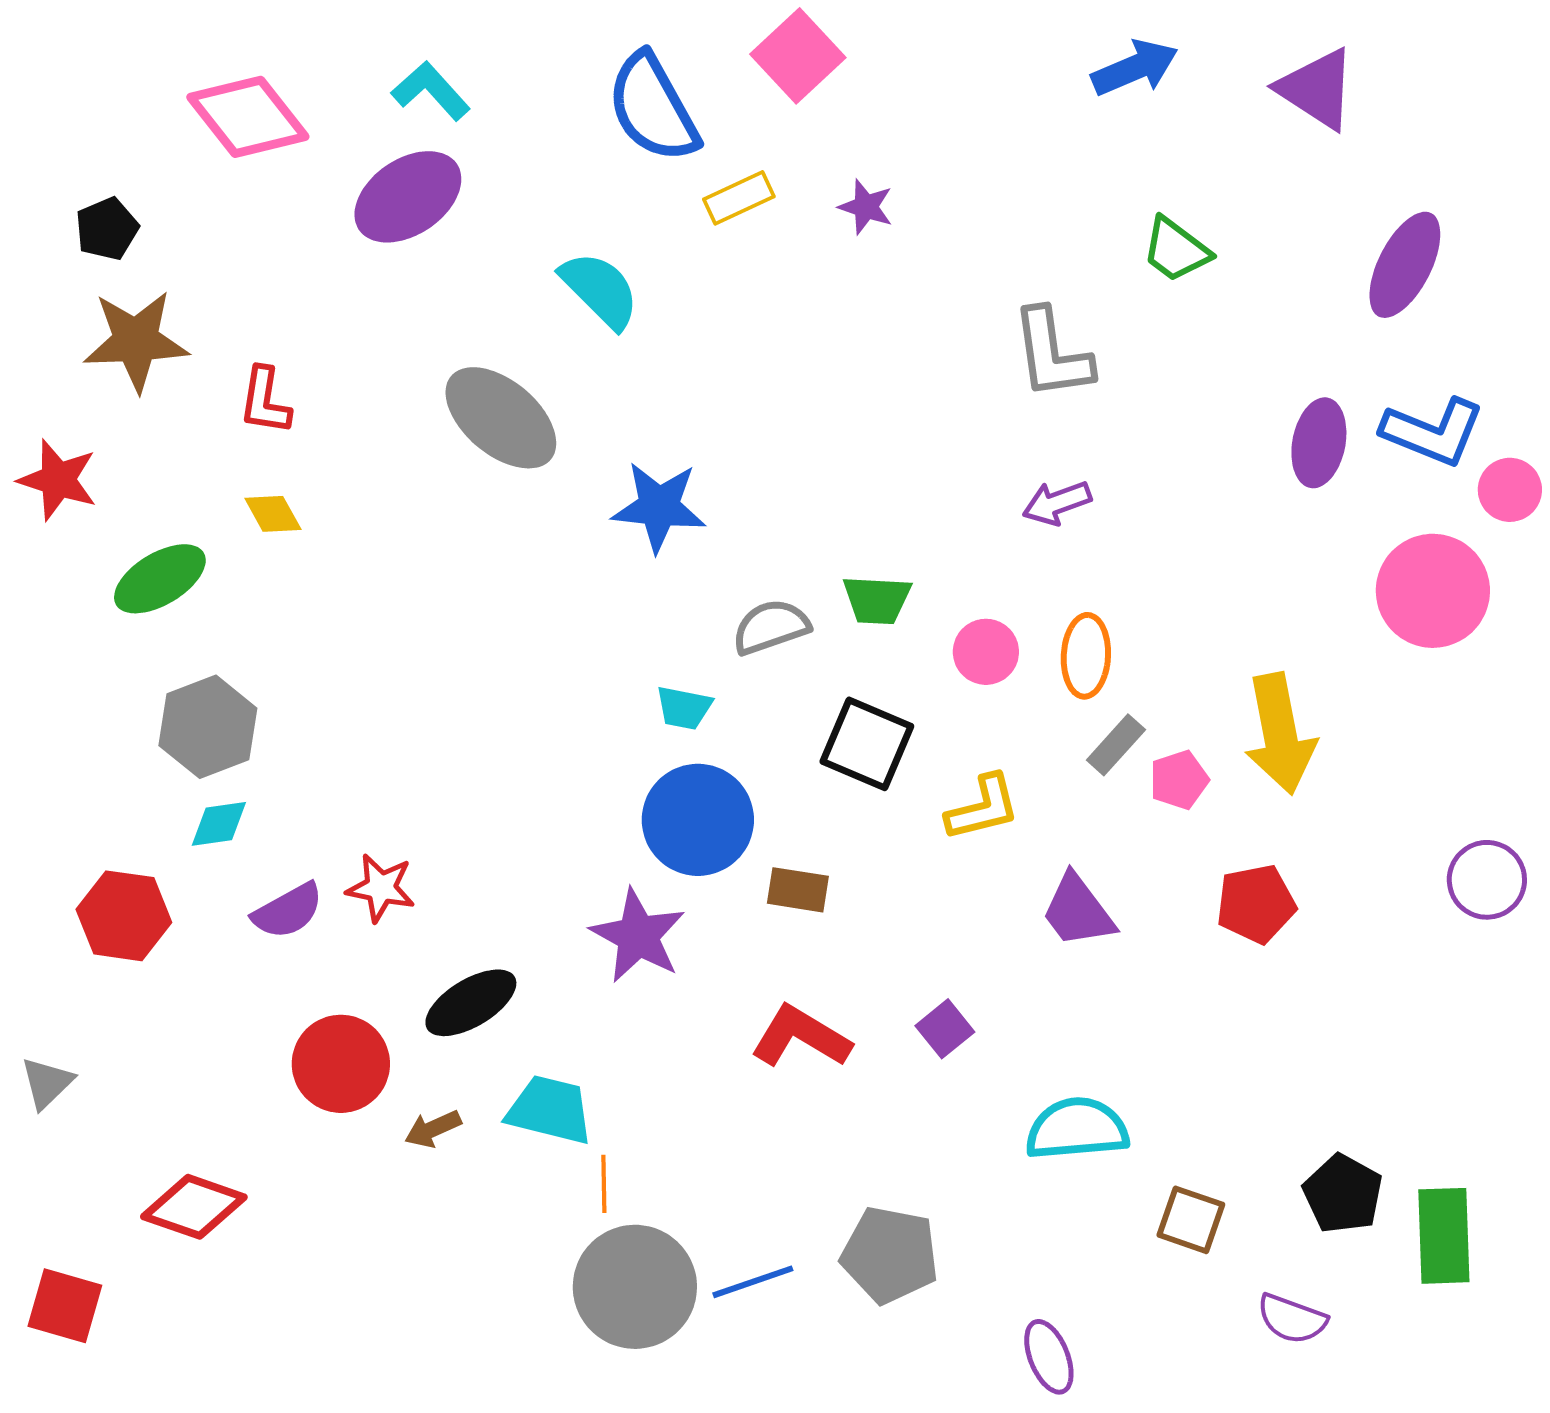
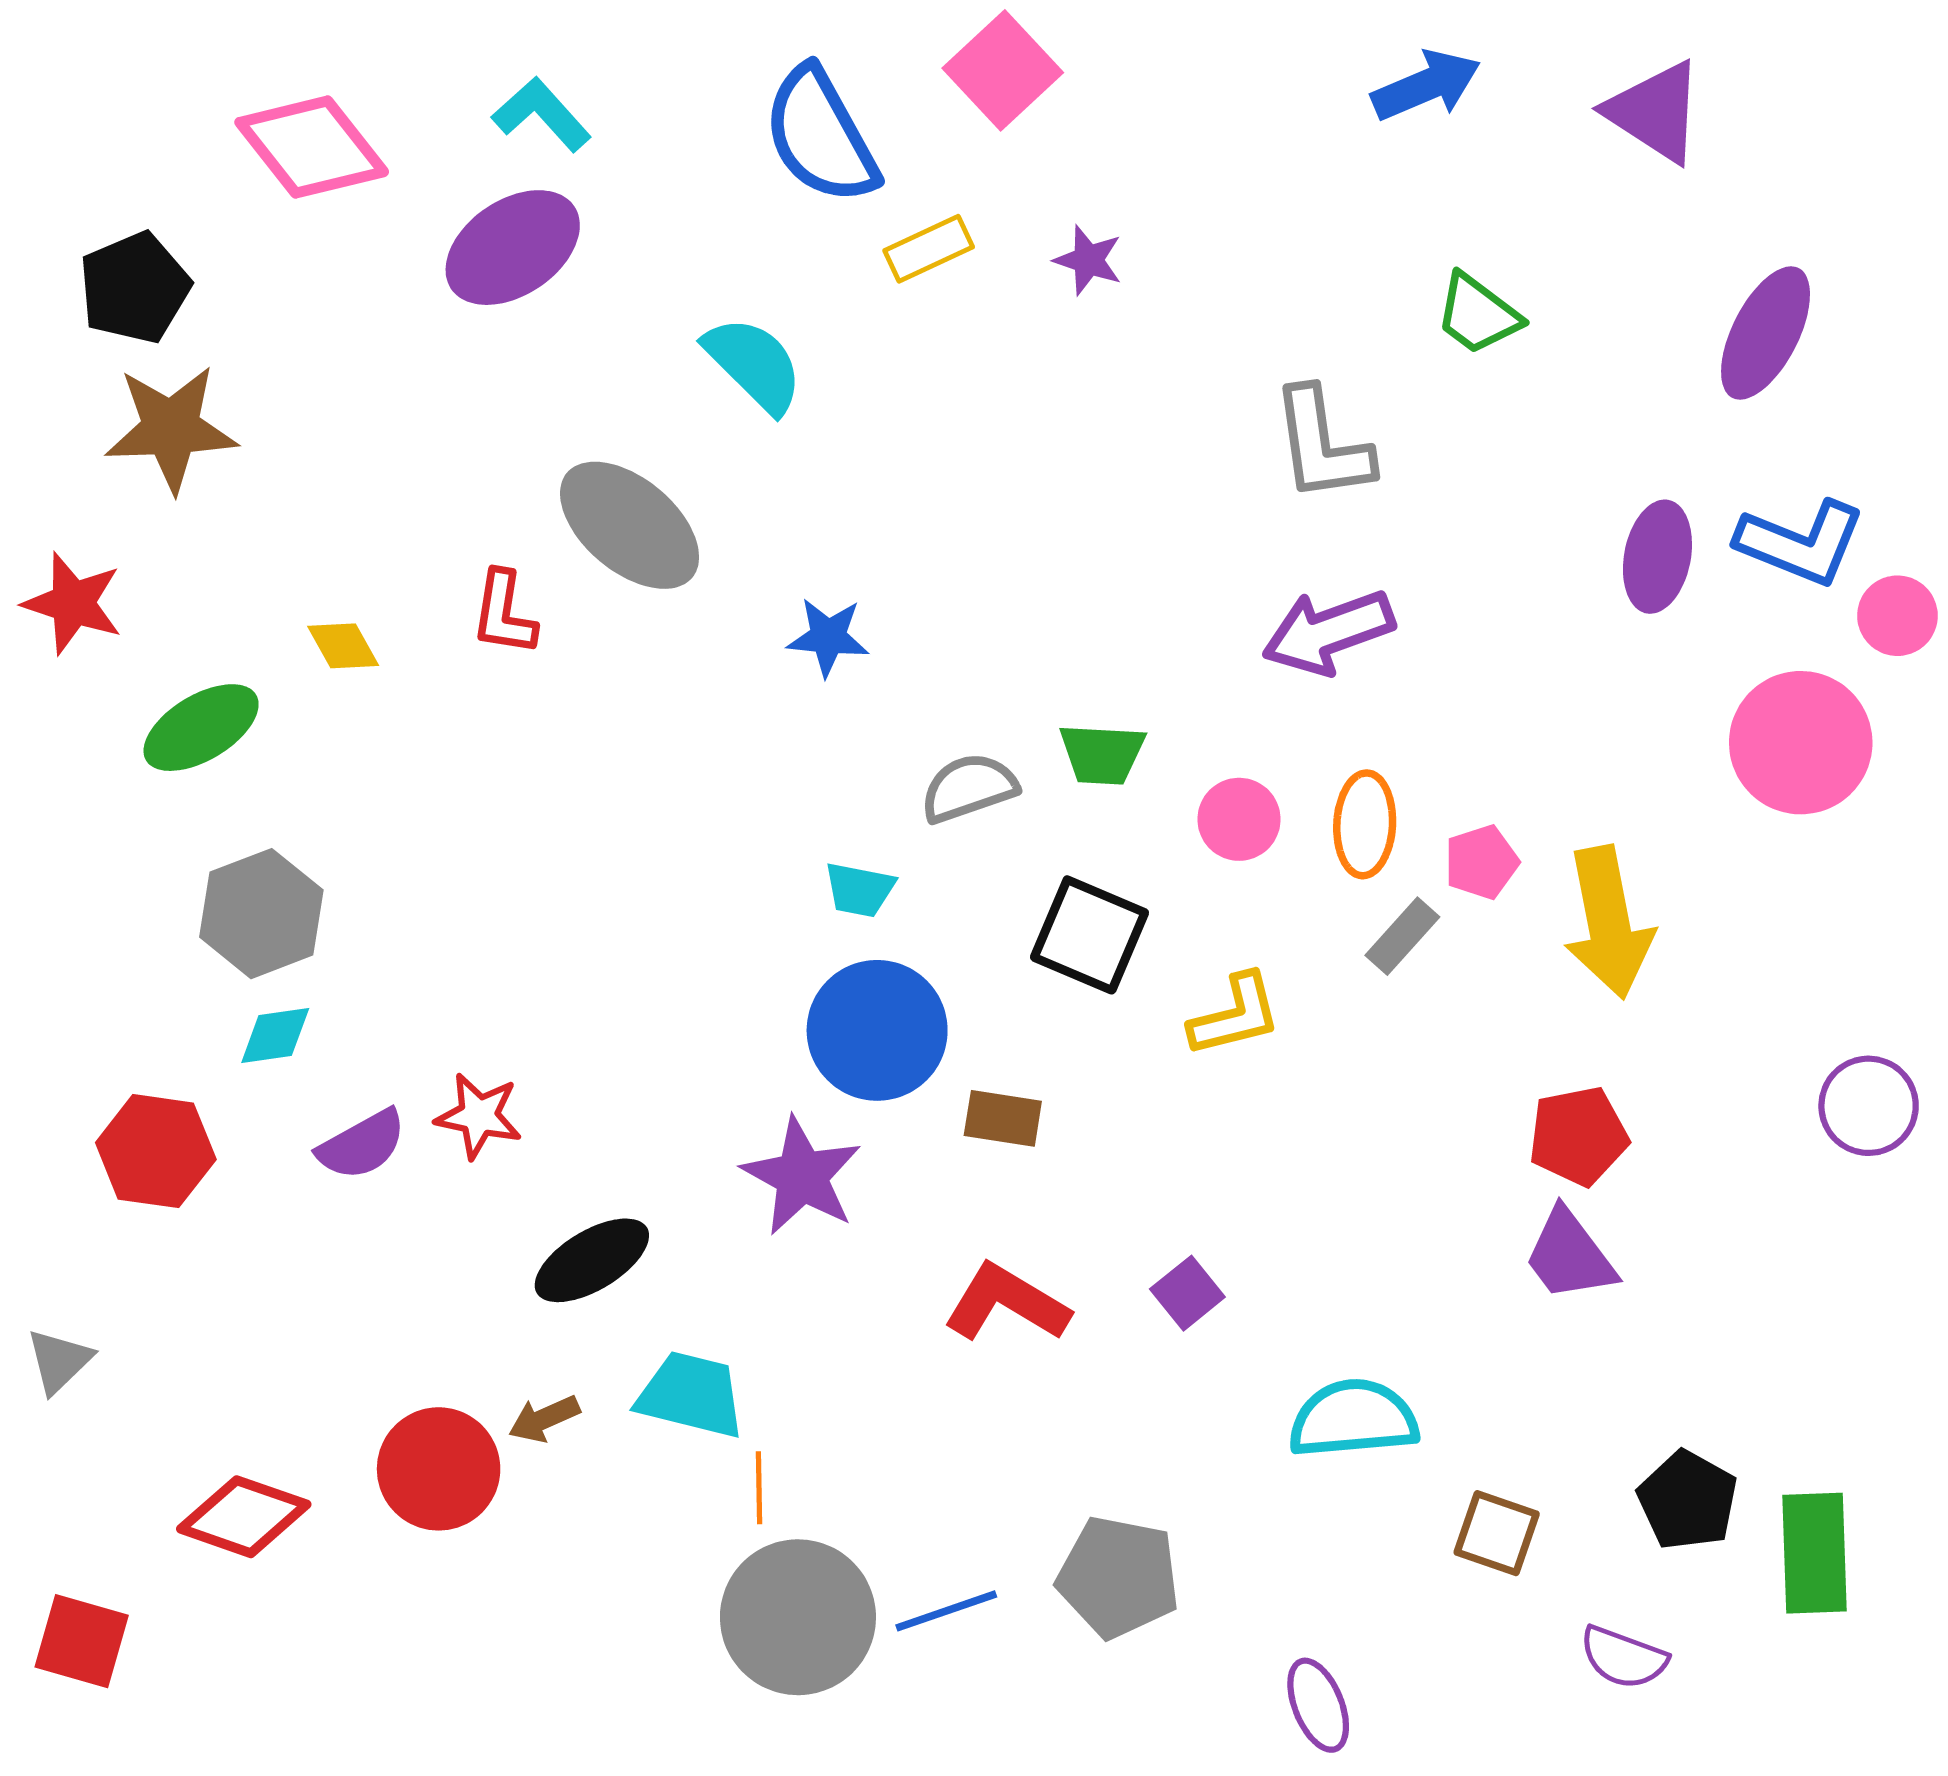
black pentagon: (107, 229) -> (134, 288), size x1.4
red L-shape: (265, 401) -> (504, 613), moved
purple arrow: (1057, 503) -> (1328, 632), size x1.5
blue star: (659, 507) -> (828, 637), size x0.7
pink pentagon: (1179, 780) -> (1482, 862), moved
purple trapezoid: (1078, 911) -> (1569, 1255), moved
red circle: (341, 1064) -> (439, 1469), moved

